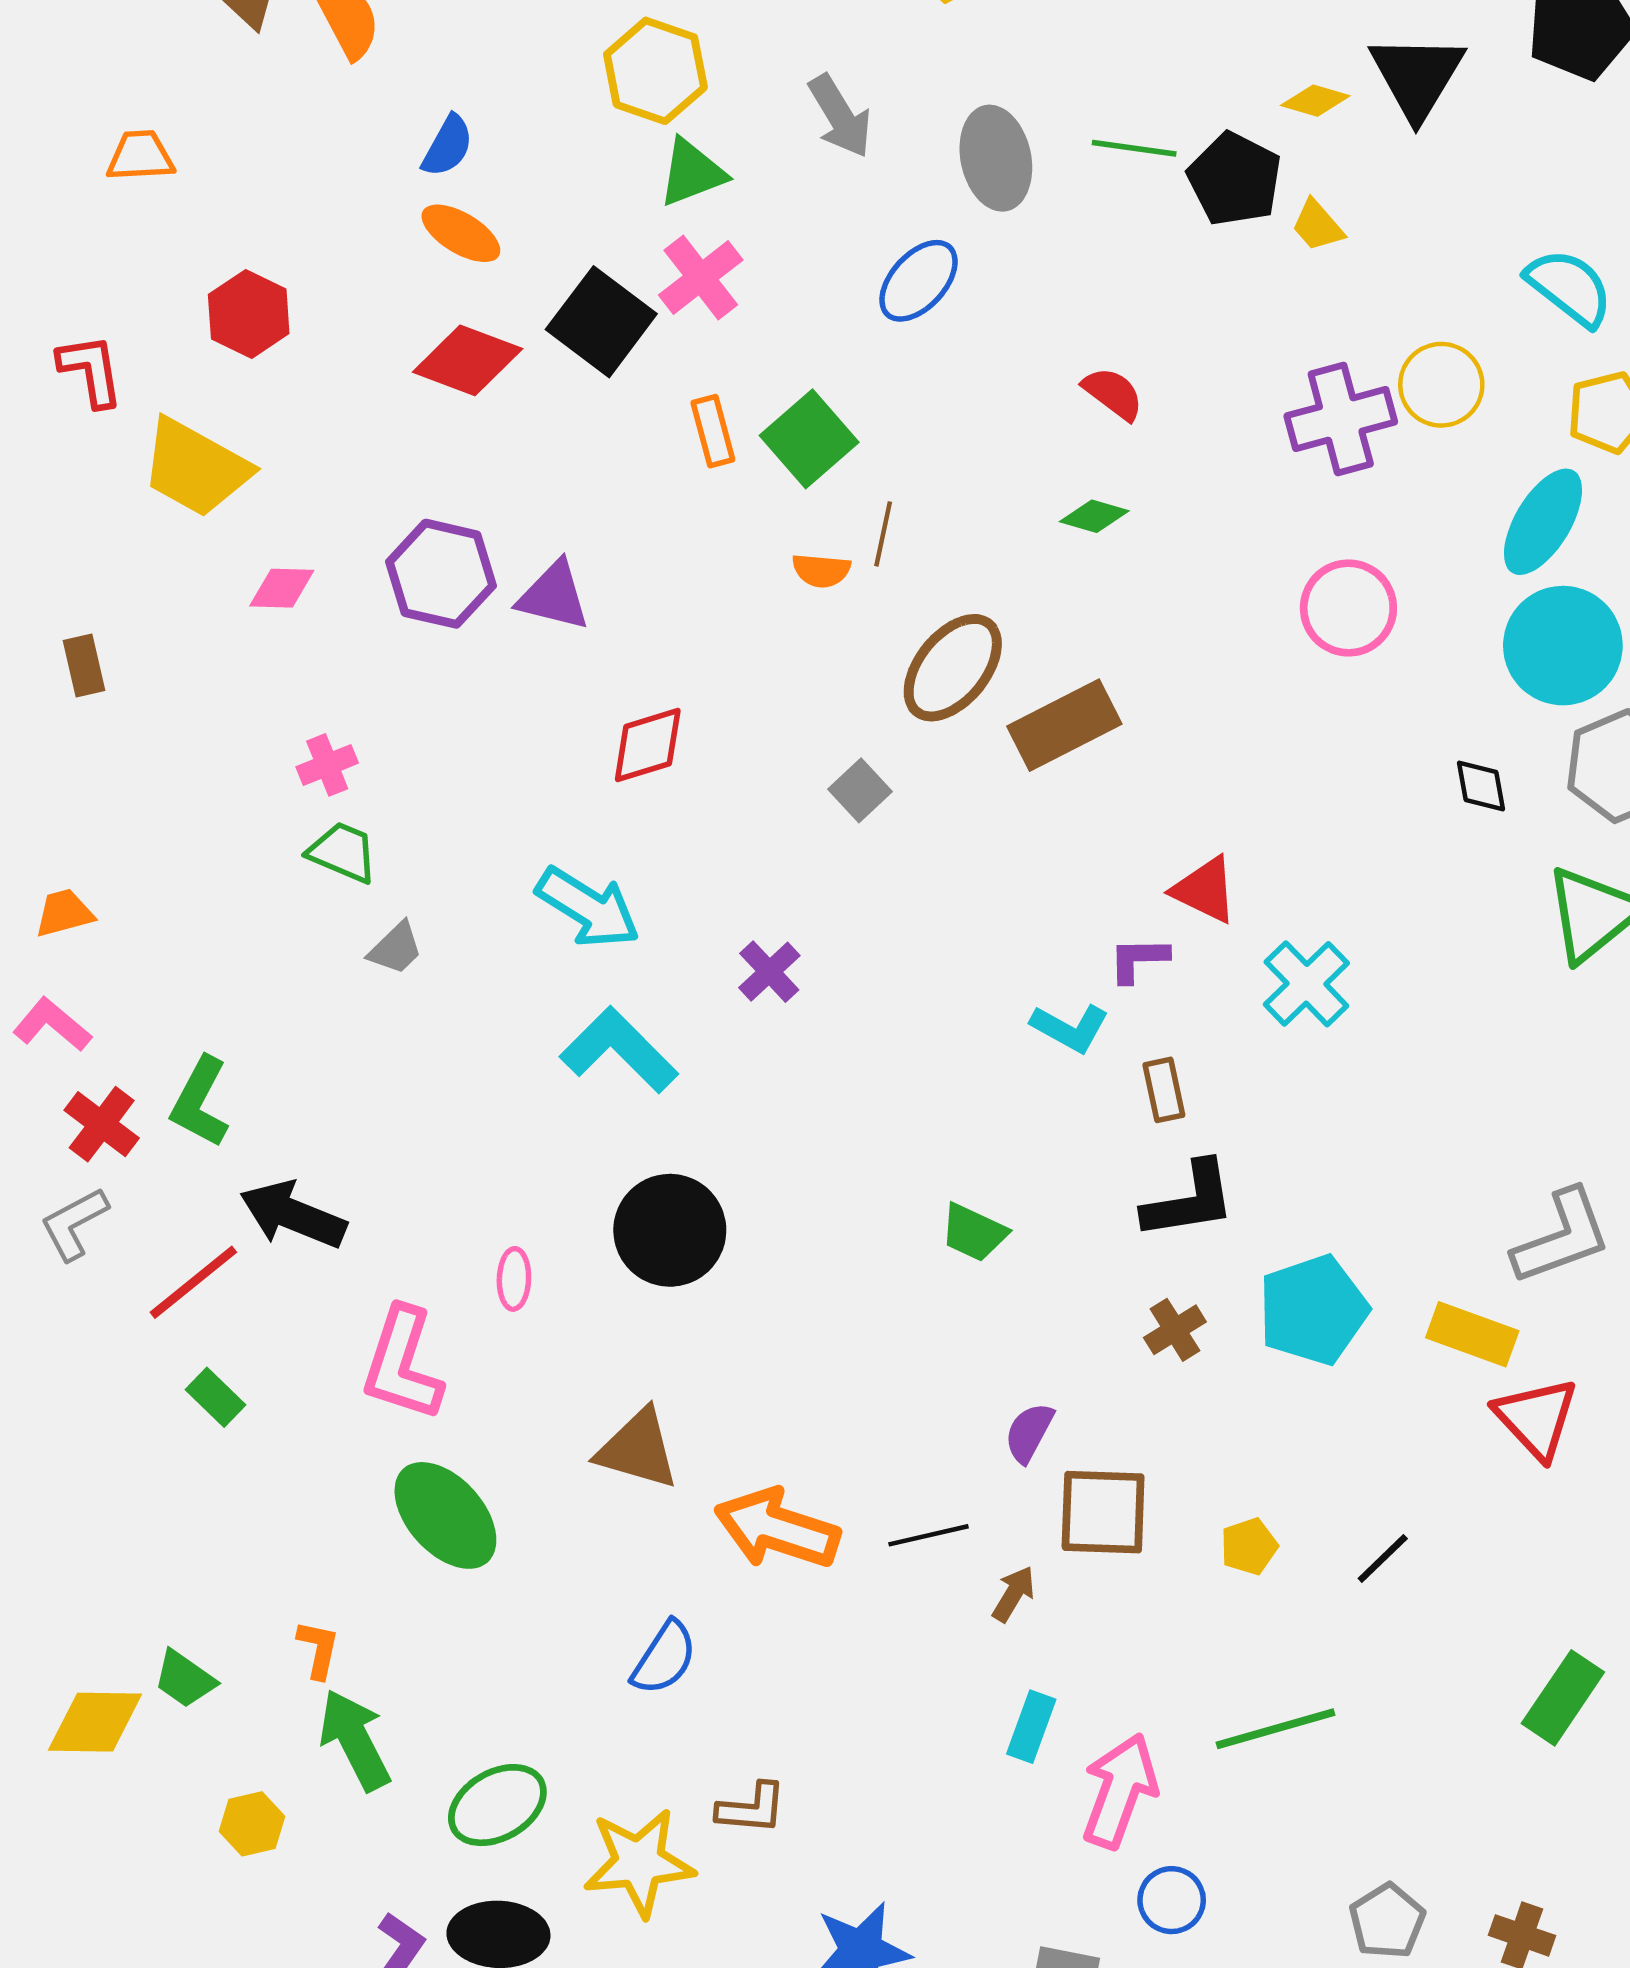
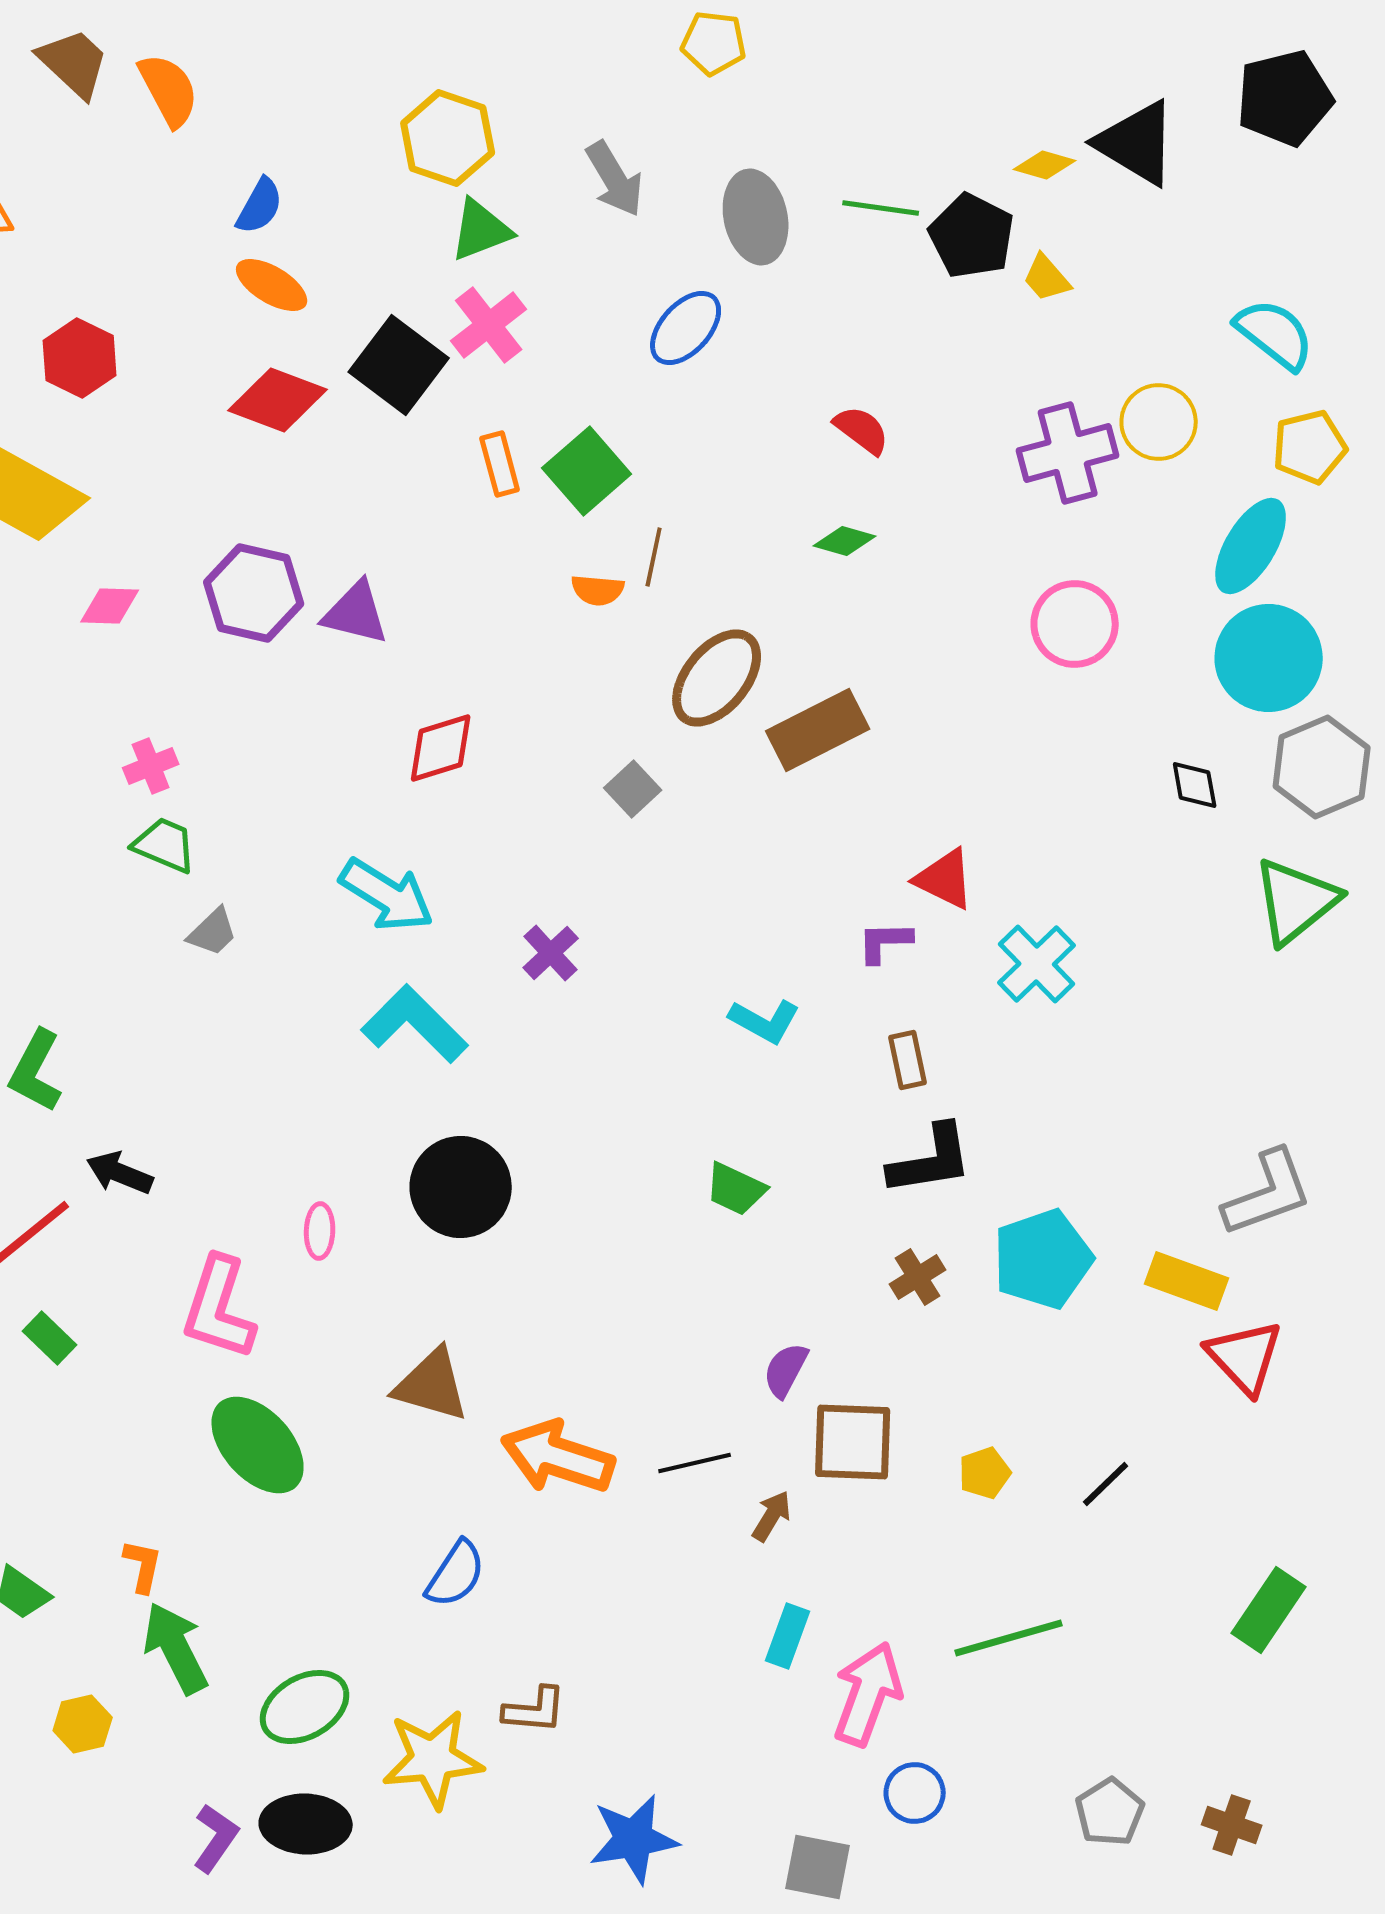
black triangle: (1417, 76) -> (1137, 143), turned -30
cyan L-shape: (1070, 1028) -> (765, 1021), moved
black arrow: (293, 1215) -> (120, 1173), size x0.7

